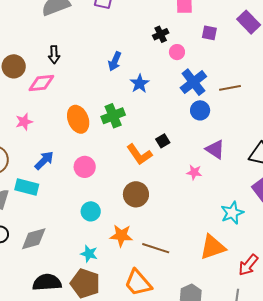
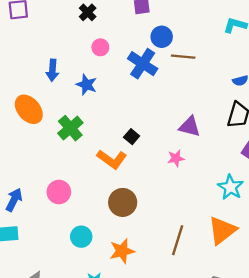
black cross: (161, 34) -> (88, 12), moved
pink circle: (177, 52) -> (100, 47), moved
brown line: (230, 88) -> (183, 57), turned 35
blue circle: (200, 110) -> (162, 37), moved
orange ellipse: (78, 119) -> (29, 109), moved
brown line: (156, 248) -> (178, 240), moved, turned -72

